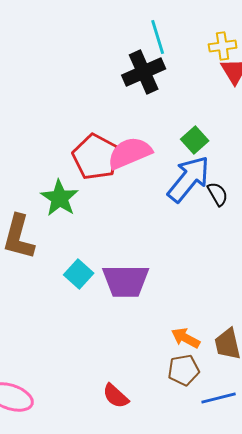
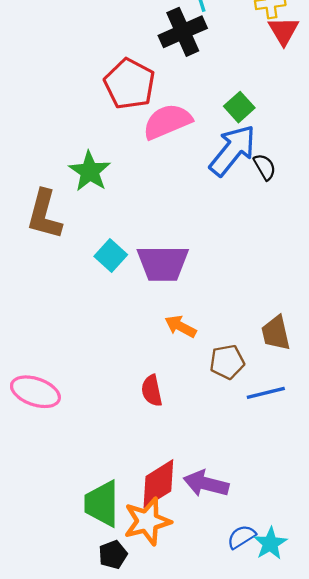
red pentagon: (96, 157) -> (130, 84), moved
orange arrow: (186, 338) -> (181, 326), moved
red semicircle: (116, 396) -> (152, 391), turned 36

